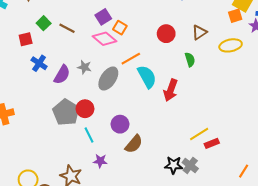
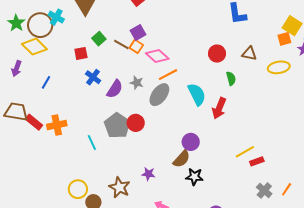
purple square: (103, 17) -> (138, 32), moved
orange square: (120, 28) -> (136, 46), moved
brown triangle: (199, 32) -> (249, 54), turned 42
orange line: (131, 59) -> (168, 75), moved
green semicircle: (190, 60) -> (231, 78), moved
purple circle: (120, 124) -> (191, 142), moved
cyan line: (89, 135) -> (92, 143), moved
black star: (174, 165) -> (194, 177), moved
gray cross: (190, 165) -> (264, 191), moved

